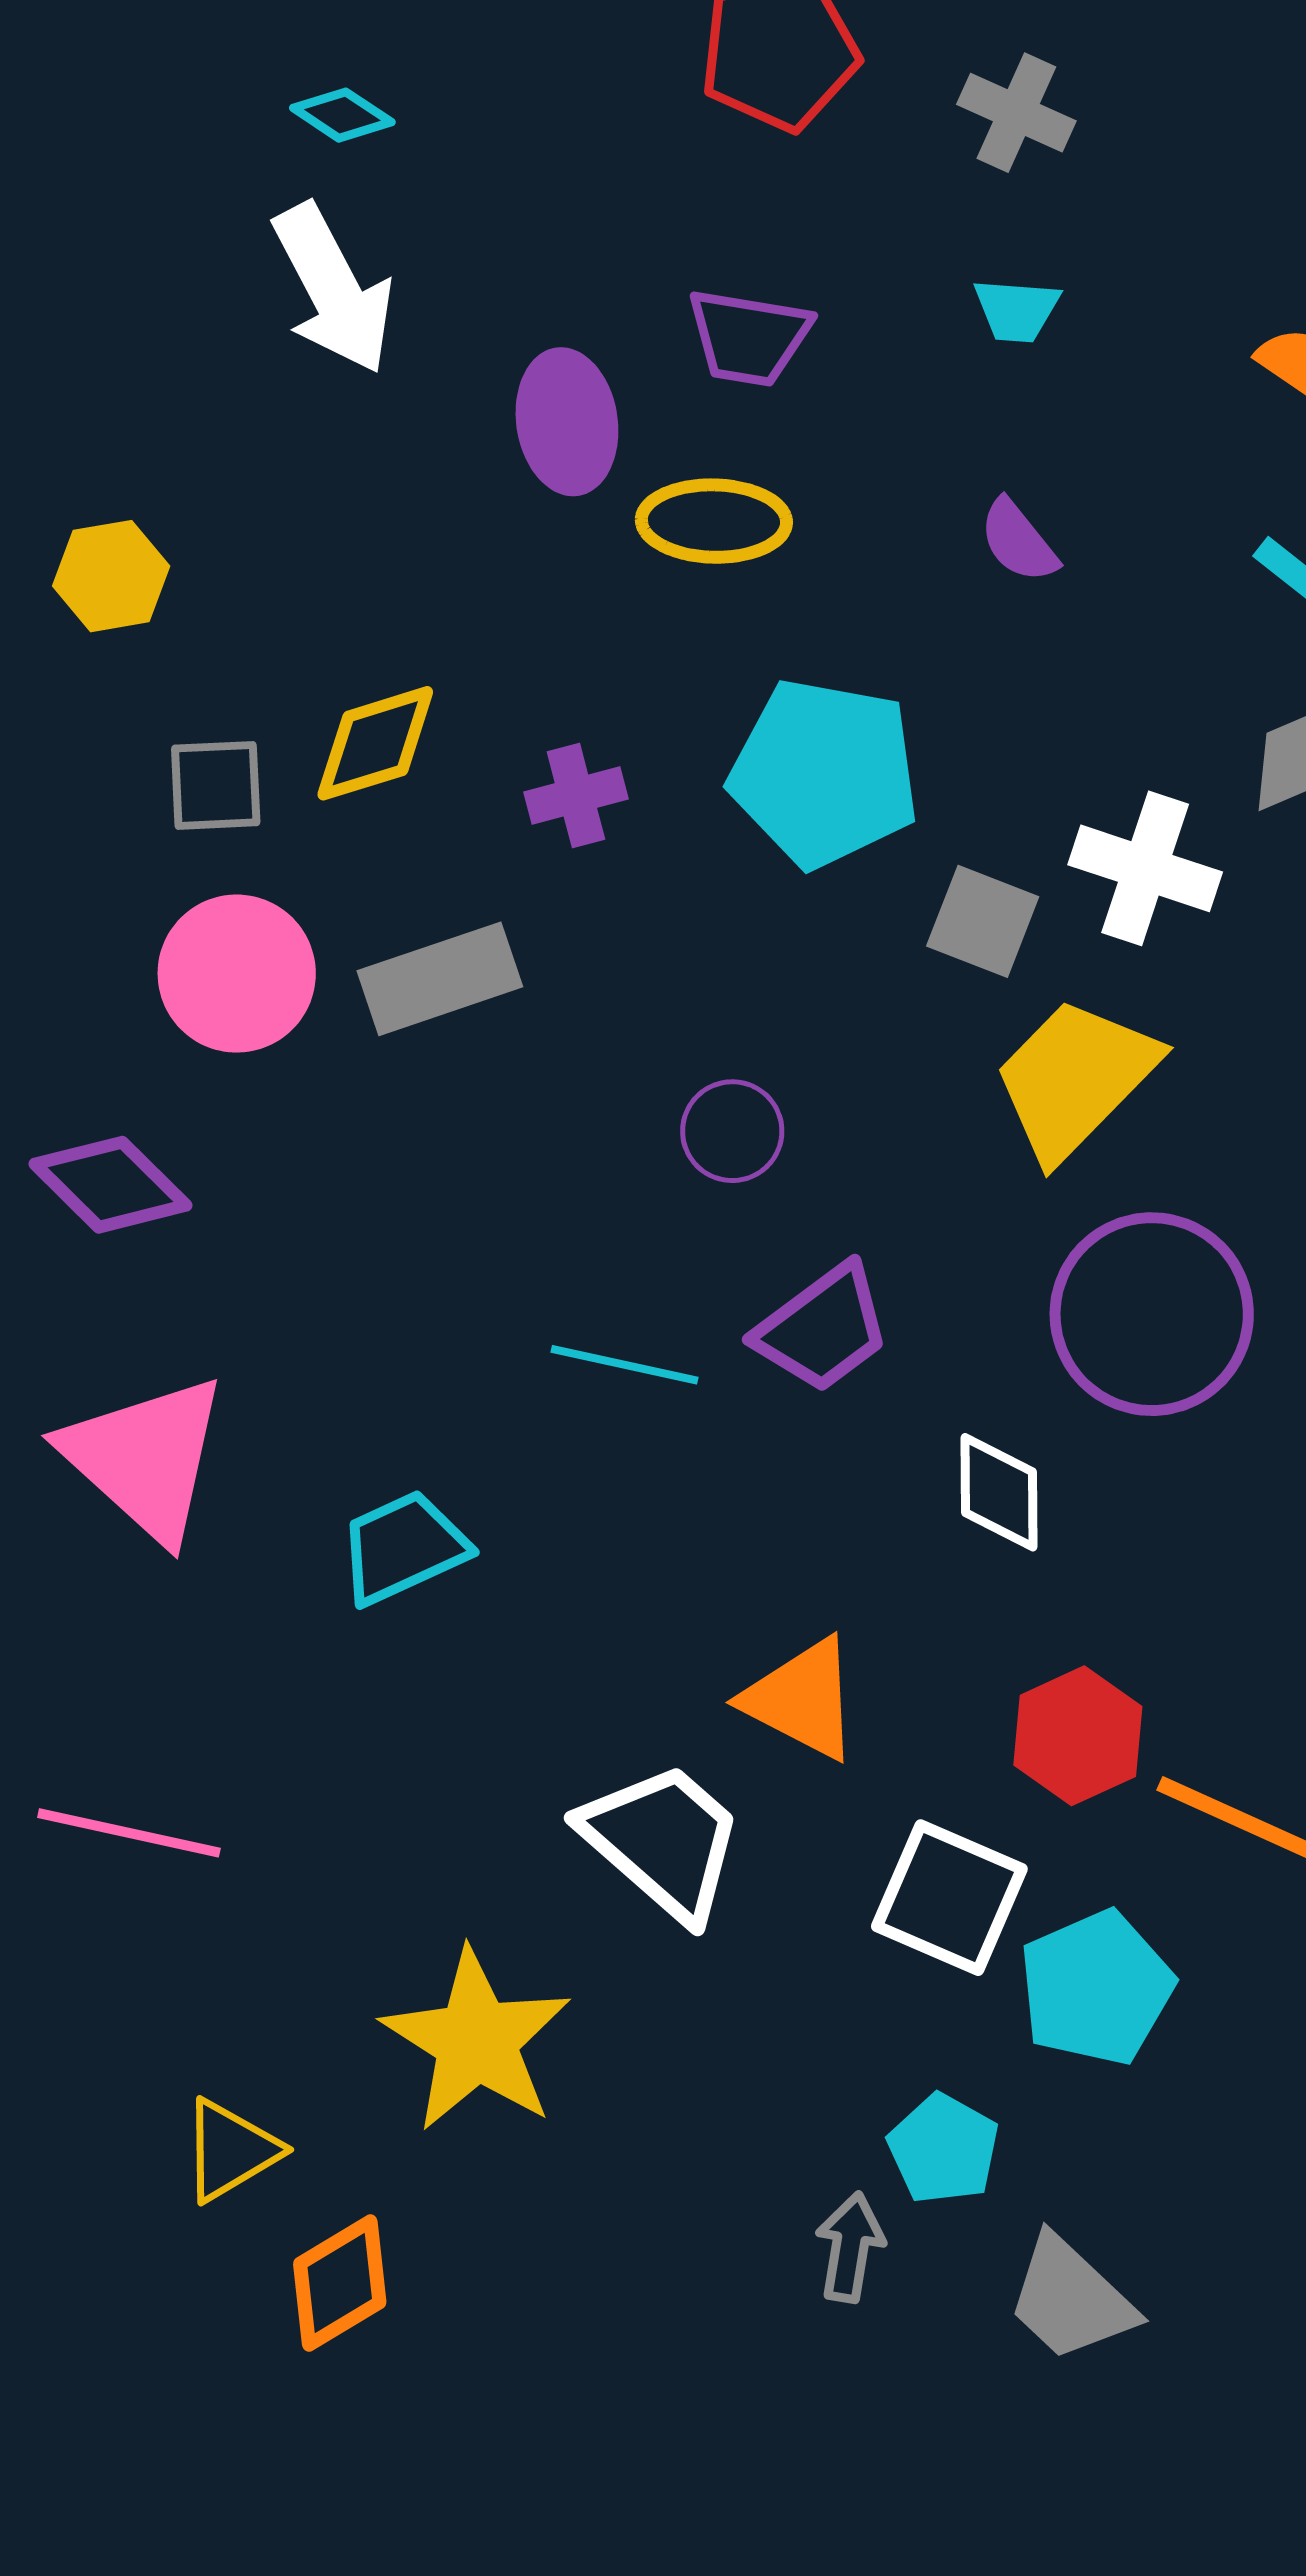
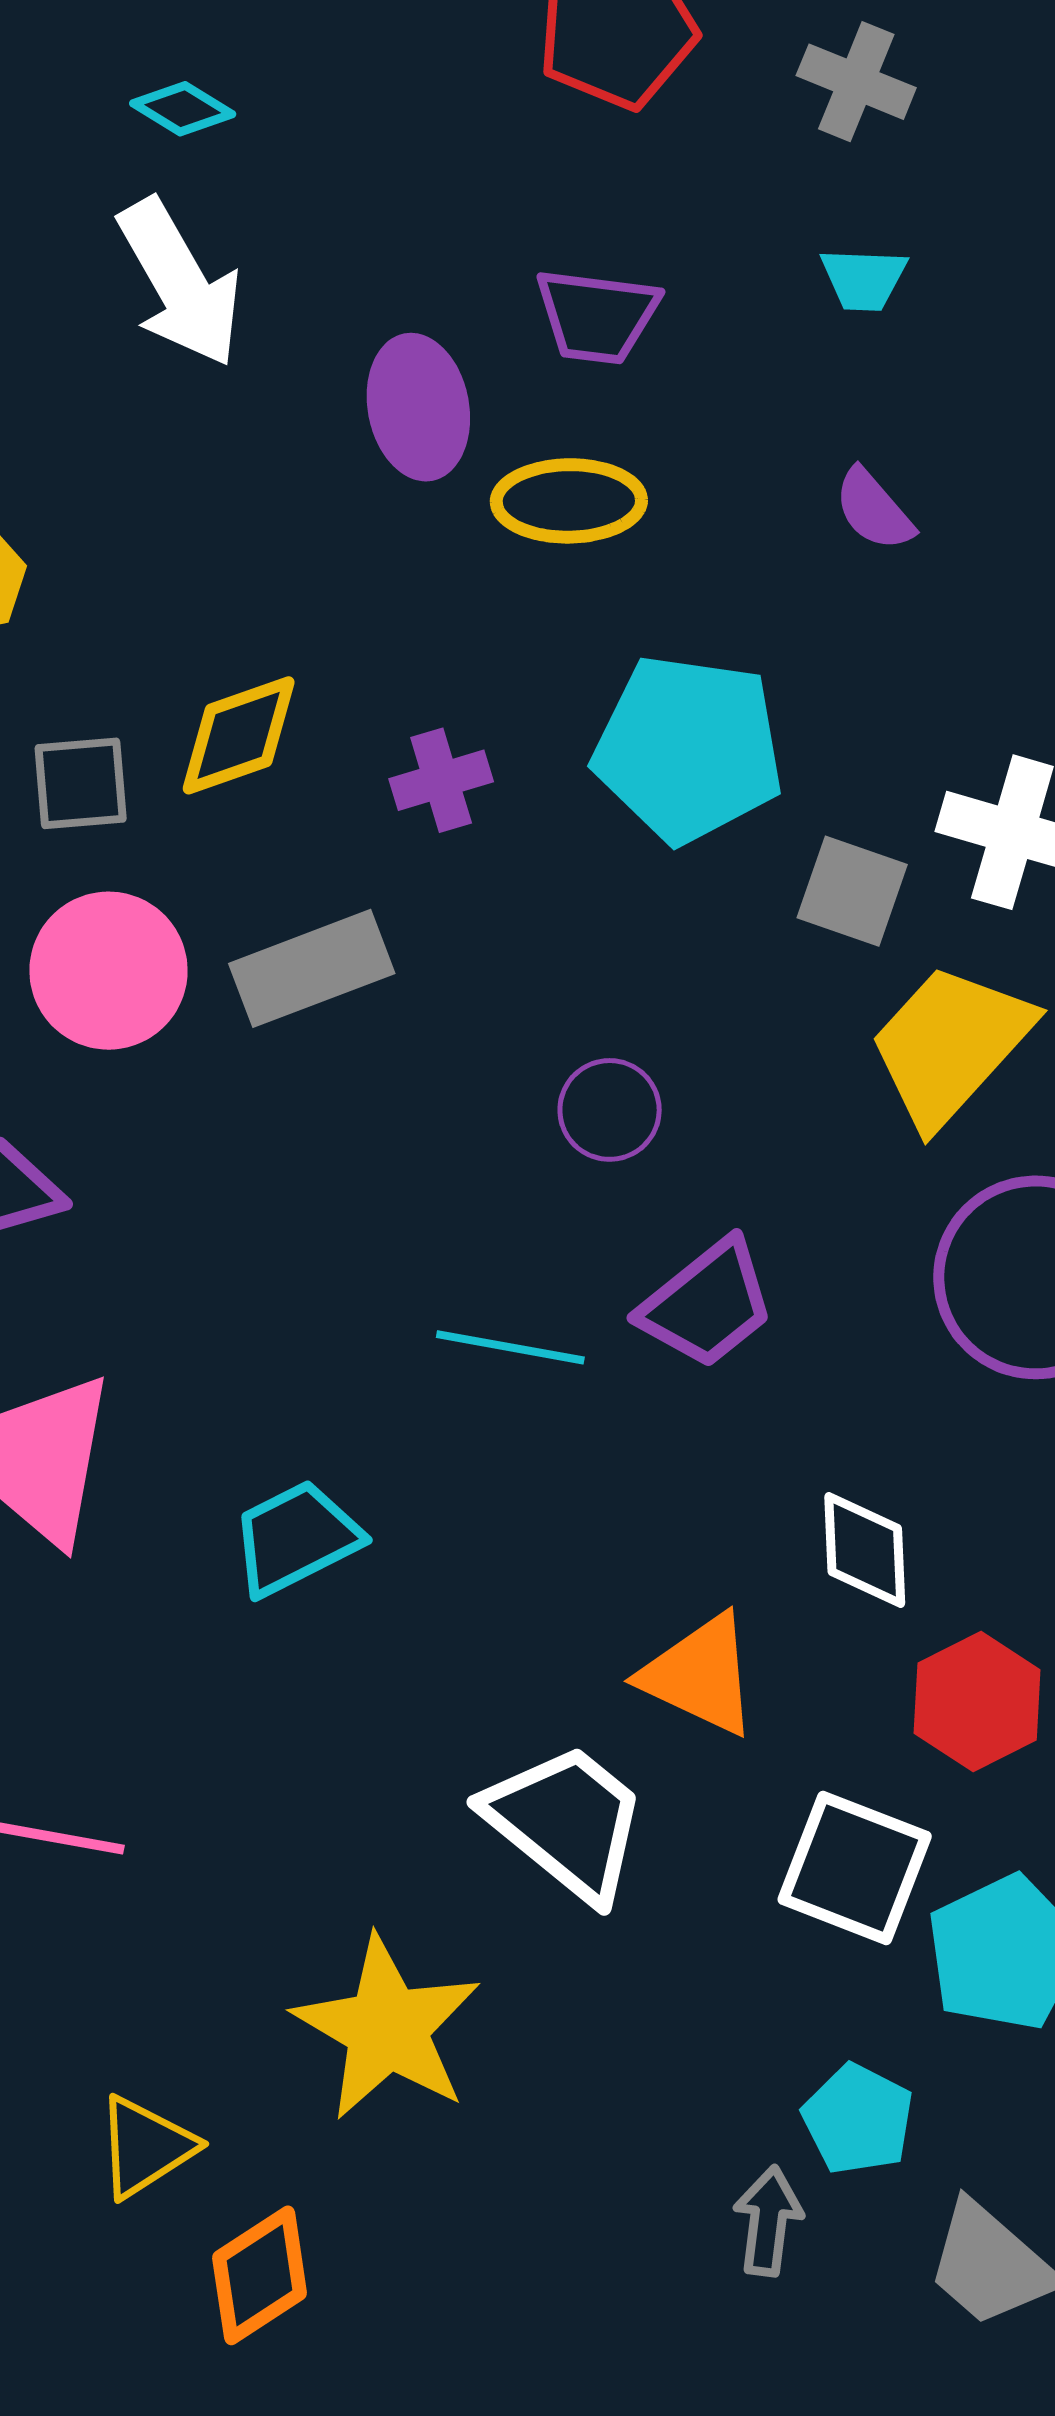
white diamond: (999, 1492) -> (865, 1550), moved

